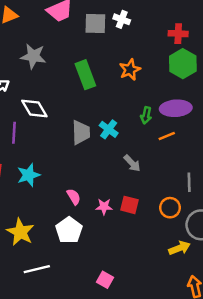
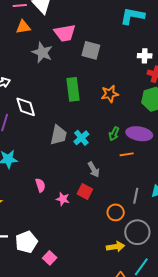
white cross: (122, 19) -> (145, 56), moved, turned -32
gray star: (33, 56) -> (42, 52), moved
red square: (129, 205) -> (85, 192), moved
white pentagon: (69, 230) -> (26, 242), moved

